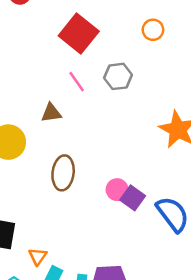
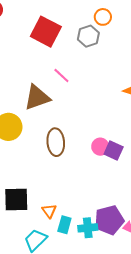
gray hexagon: (118, 76) -> (88, 36), moved
pink line: (77, 82) -> (61, 75), moved
brown triangle: (51, 113) -> (37, 98), size x1.6

